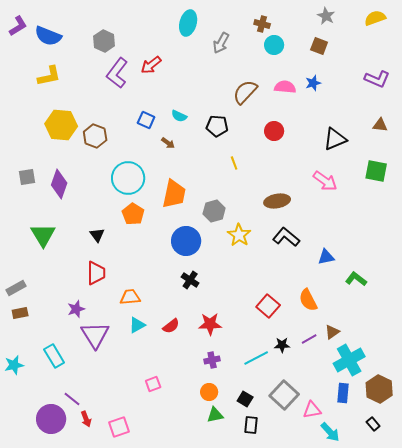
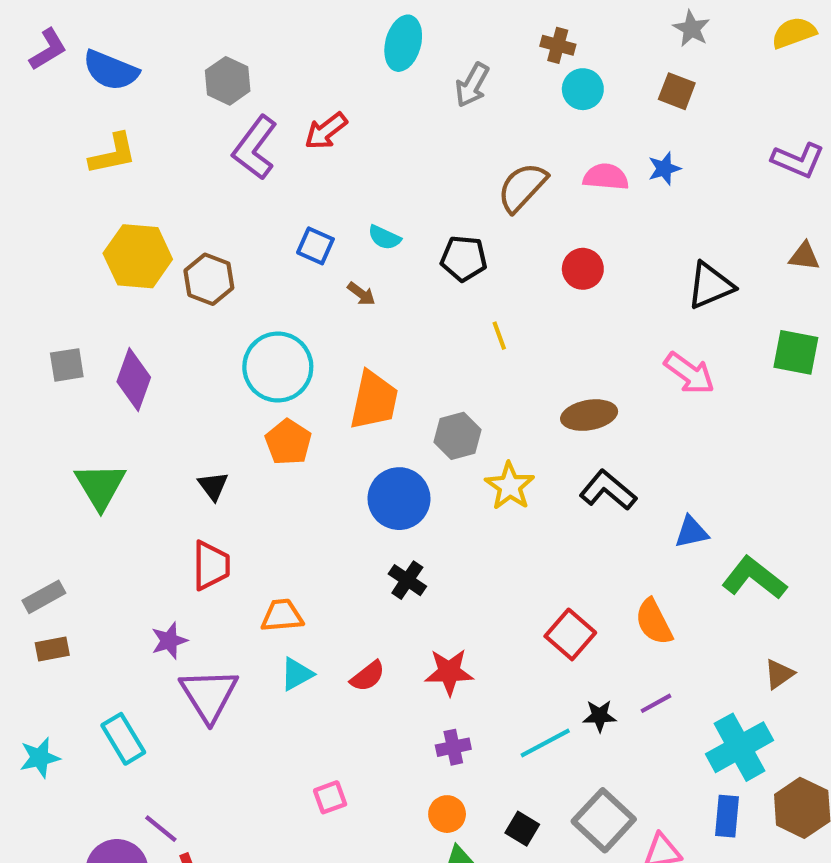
green L-shape: (356, 279) -> (754, 578), size x1.4
brown triangle: (332, 332) -> (779, 674), moved

